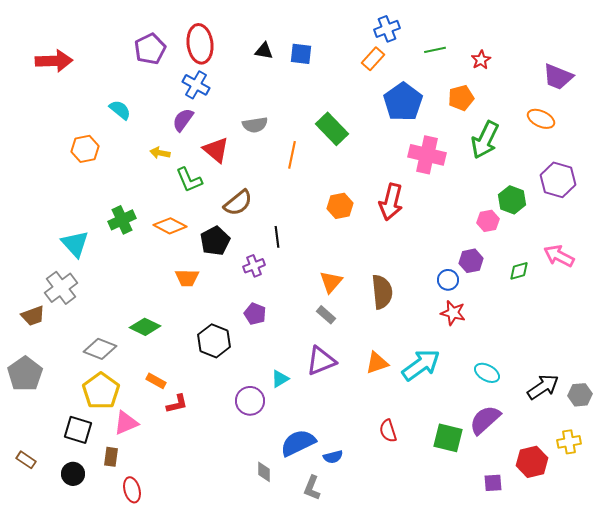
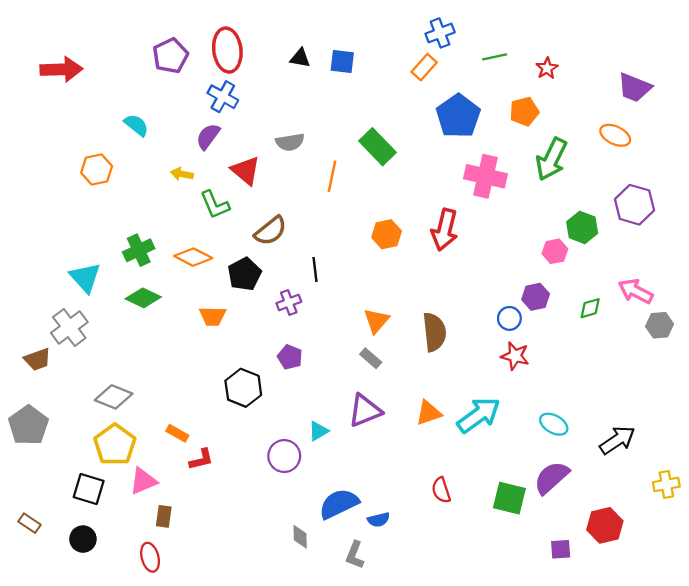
green diamond: (145, 327) -> (143, 298), moved
gray hexagon: (580, 395) -> (660, 325), moved
yellow cross: (569, 442) -> (666, 484), moved
brown rectangle: (111, 457) -> (164, 516), moved

